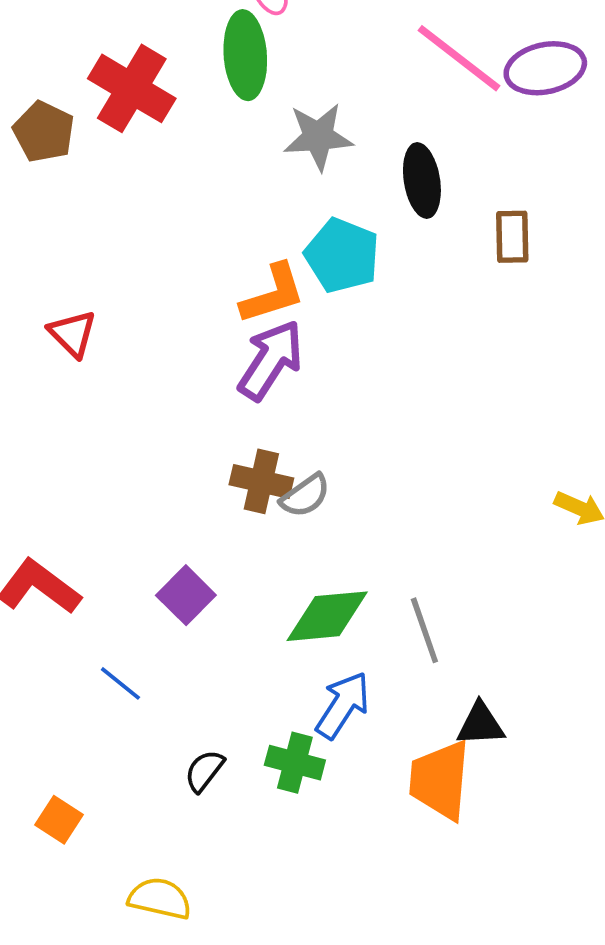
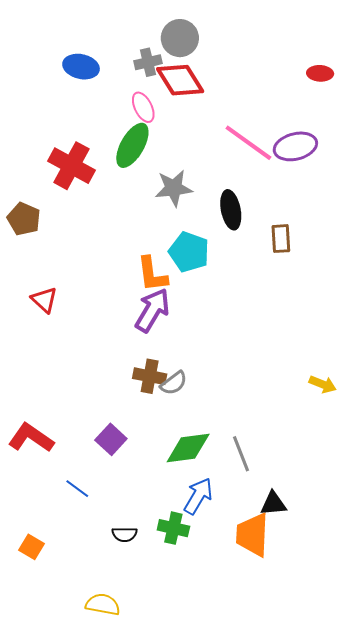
green ellipse: (245, 55) -> (132, 145), turned 36
brown pentagon: (44, 132) -> (24, 219), moved
orange L-shape: (273, 294) -> (152, 274), turned 102
black semicircle: (204, 771) -> (124, 534), turned -125
orange square: (59, 820) -> (32, 547), moved

